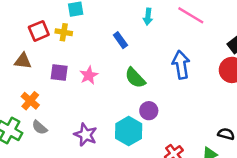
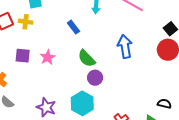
purple circle: (149, 111) -> (95, 78), moved

